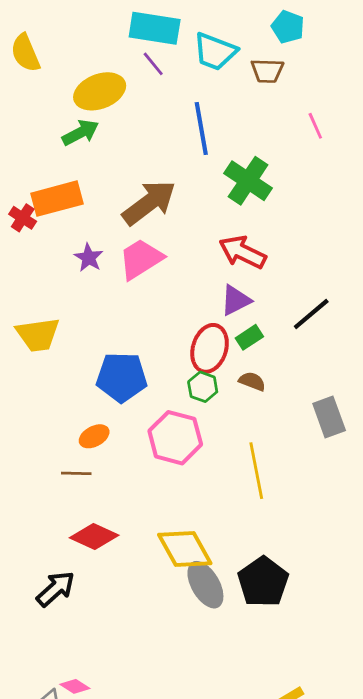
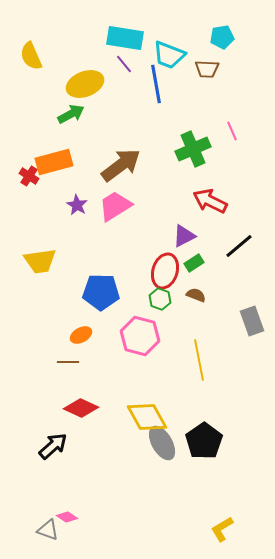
cyan pentagon: (288, 27) -> (222, 37), turned -30
pink line: (315, 126) -> (232, 131), moved
blue line: (201, 129) -> (156, 84), moved
green cross: (248, 181) -> (193, 149), turned 32
red arrow: (243, 252) -> (210, 201), moved

